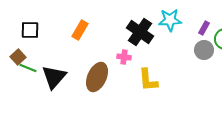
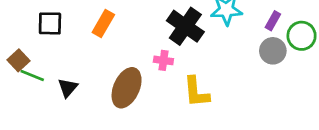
black square: (30, 30) -> (50, 23), moved
black triangle: (54, 77) -> (68, 88), size x0.6

